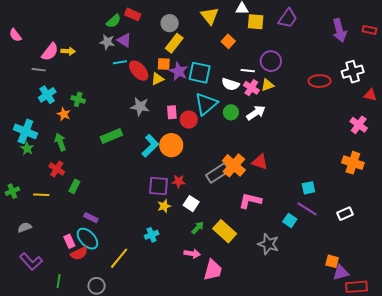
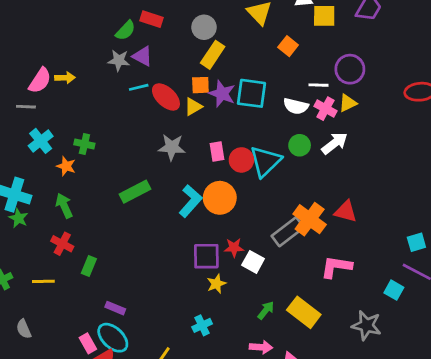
cyan triangle: (206, 104) -> (265, 161), moved
white square: (191, 204) -> (253, 262), moved
gray semicircle: (25, 227) -> (24, 329), turned -88

